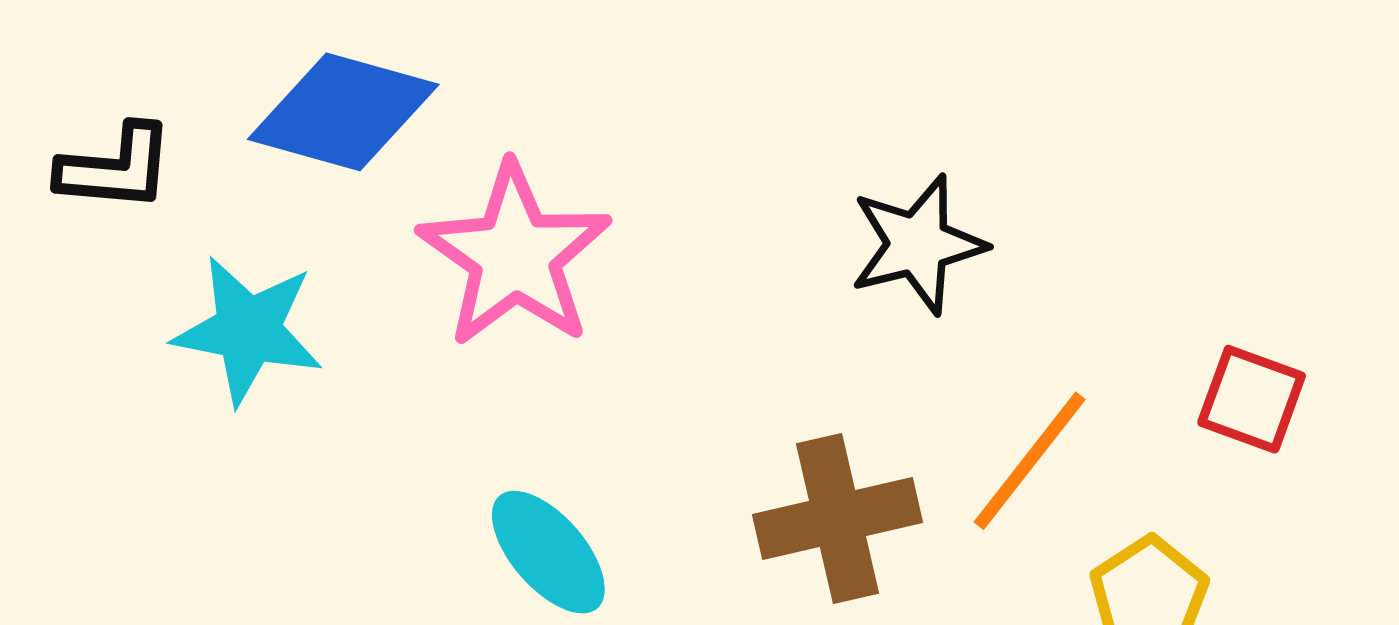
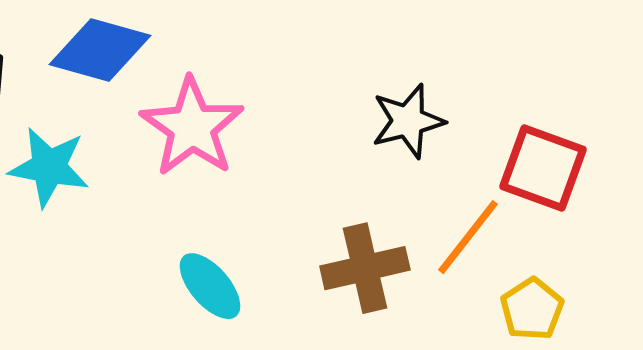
red square: (1252, 399) -> (543, 168), moved, size x1.5

